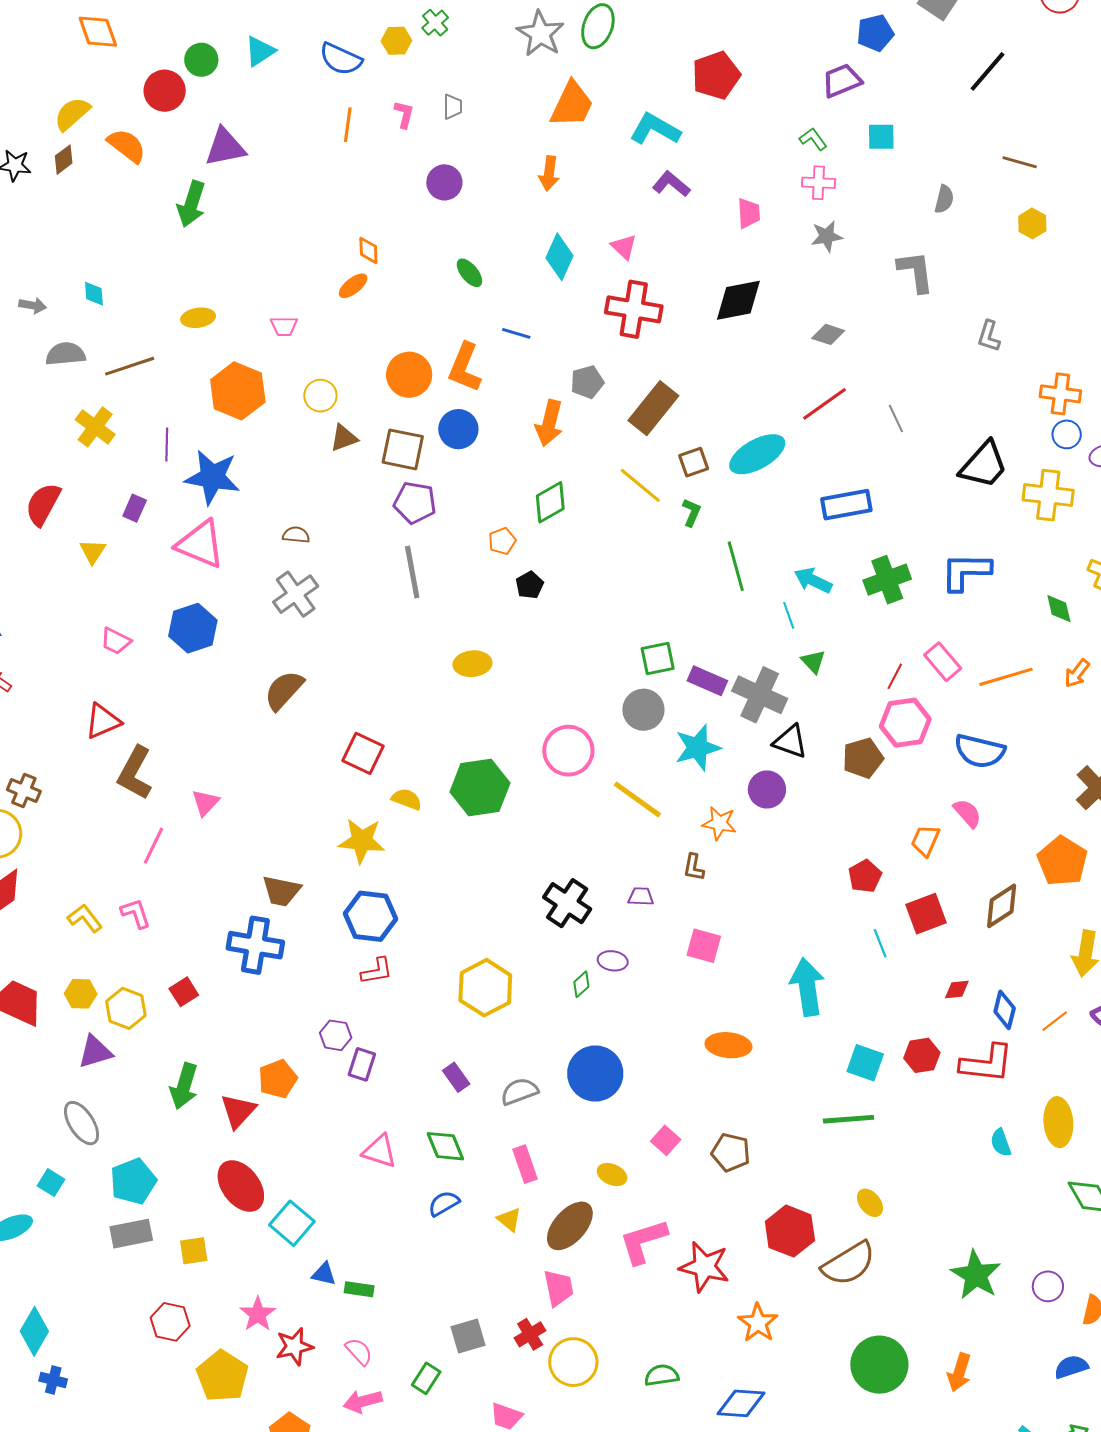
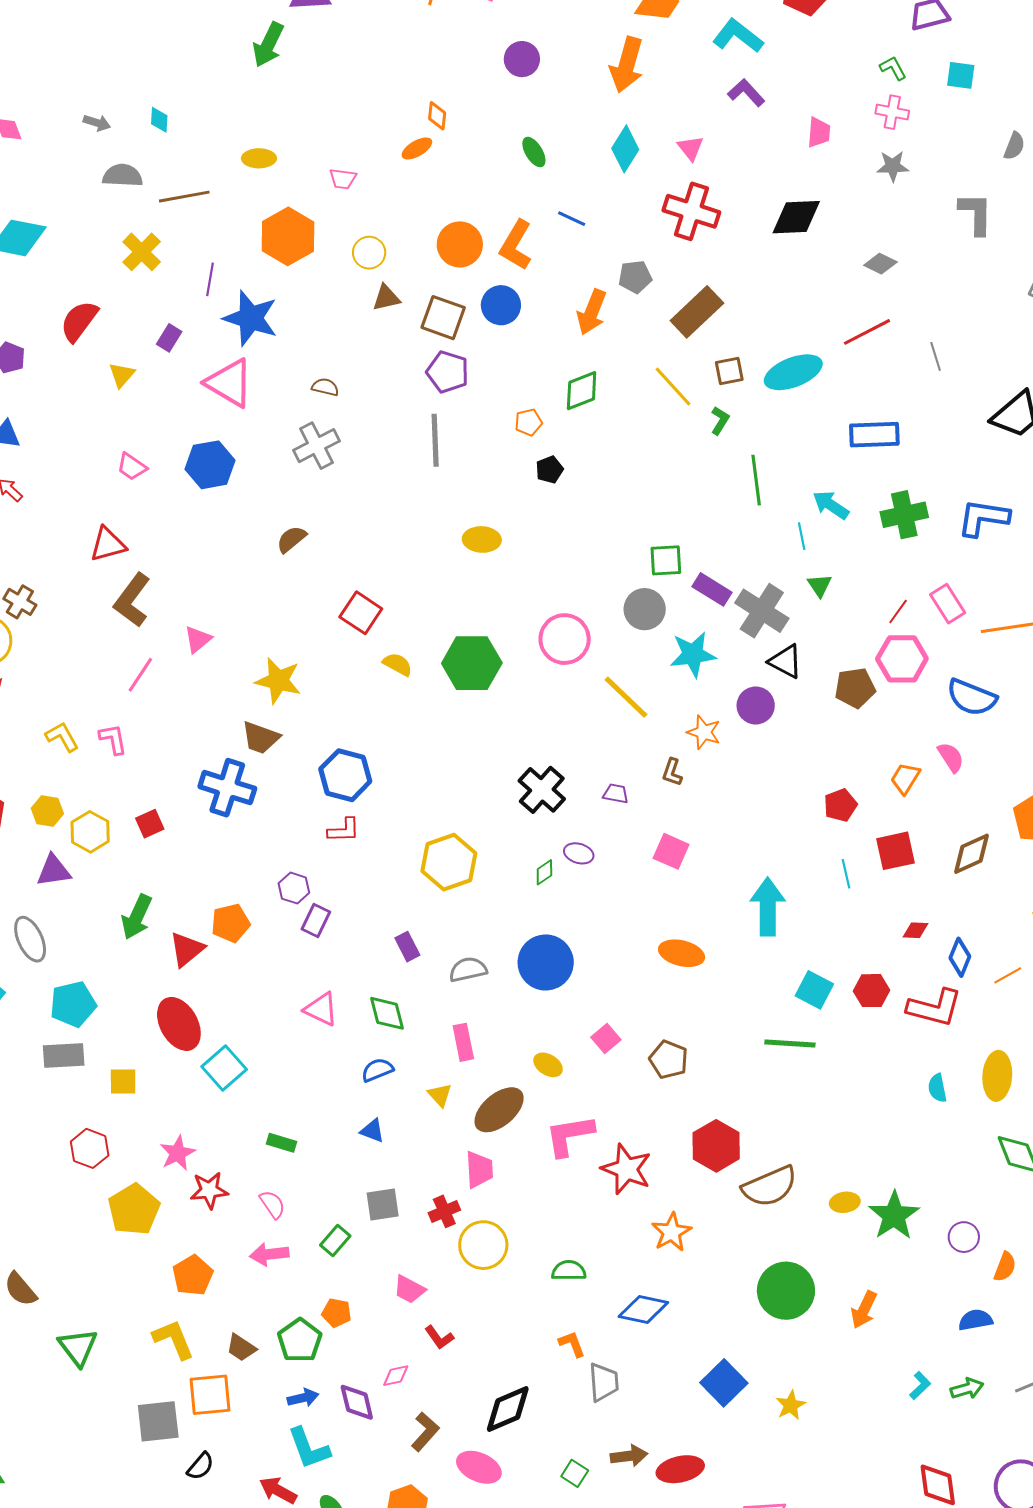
orange arrow: (549, 173) -> (627, 65), size x1.6
brown semicircle: (284, 690) -> (291, 539), size x0.7
yellow star: (362, 841) -> (278, 681), moved
yellow ellipse: (870, 1203) -> (845, 1202), moved, turned -68
blue triangle: (324, 1274) -> (372, 1131), moved

